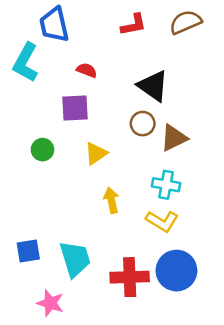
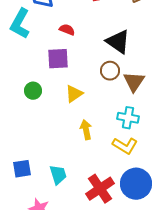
brown triangle: (174, 138) -> (134, 82), turned -30
cyan trapezoid: (75, 259) -> (58, 175), size x0.7
red cross: (130, 277) -> (100, 189), turned -32

